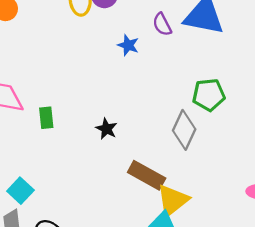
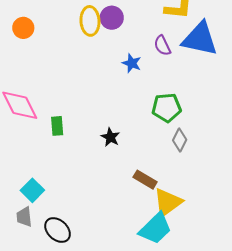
green pentagon: (209, 95) -> (167, 108), moved
gray diamond: (184, 130) -> (180, 140), size x0.7
brown rectangle: (147, 175) -> (145, 180), size x0.7

